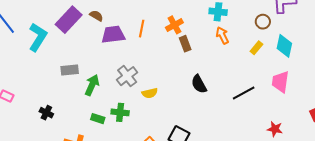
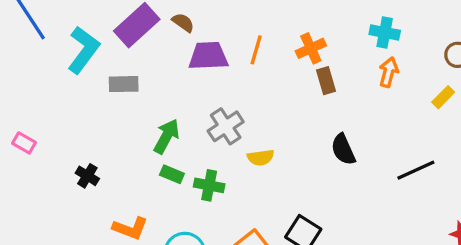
orange arrow: (222, 35) -> (389, 72), turned 36
gray rectangle: (70, 70) -> (124, 84), moved
green rectangle: (98, 119) -> (172, 174), moved

